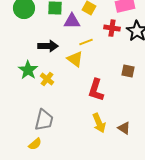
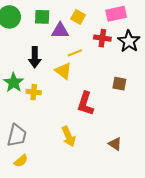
black arrow: (48, 46) -> (35, 57), turned 90
yellow cross: (47, 79) -> (34, 92), turned -32
gray trapezoid: (44, 120) -> (17, 135), moved
yellow arrow: (99, 123) -> (69, 136), moved

